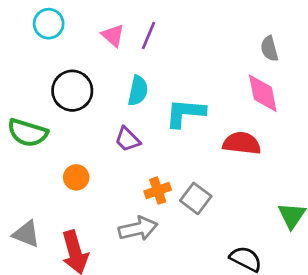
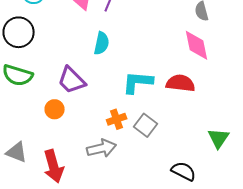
black circle: (72, 91) -> (19, 32), moved
cyan L-shape: (185, 113) -> (138, 82), moved
purple trapezoid: (127, 139) -> (72, 80), moved, size x1.4

